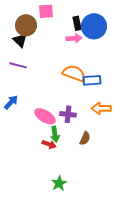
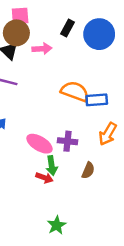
pink square: (46, 11) -> (20, 16), moved
black rectangle: (77, 23) -> (68, 28), moved, turned 40
pink arrow: (74, 38) -> (42, 49), moved
orange arrow: (101, 108) -> (108, 134), turned -60

